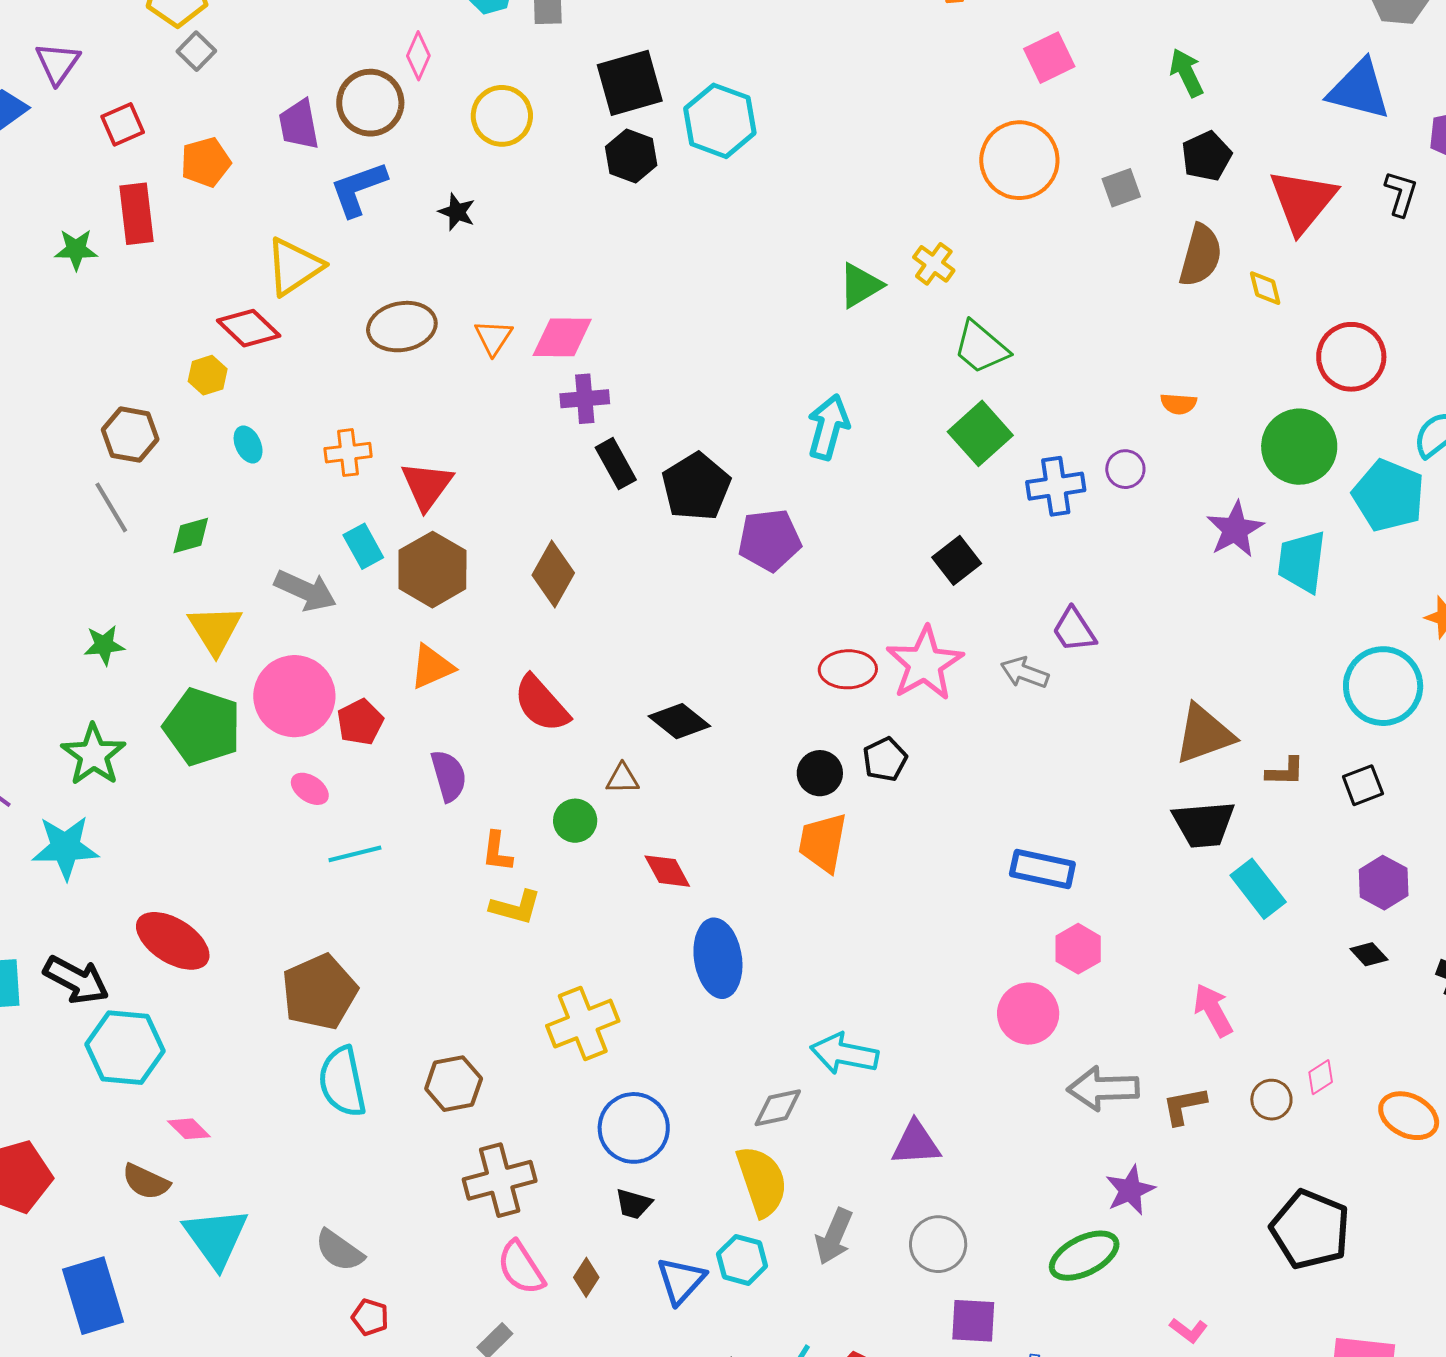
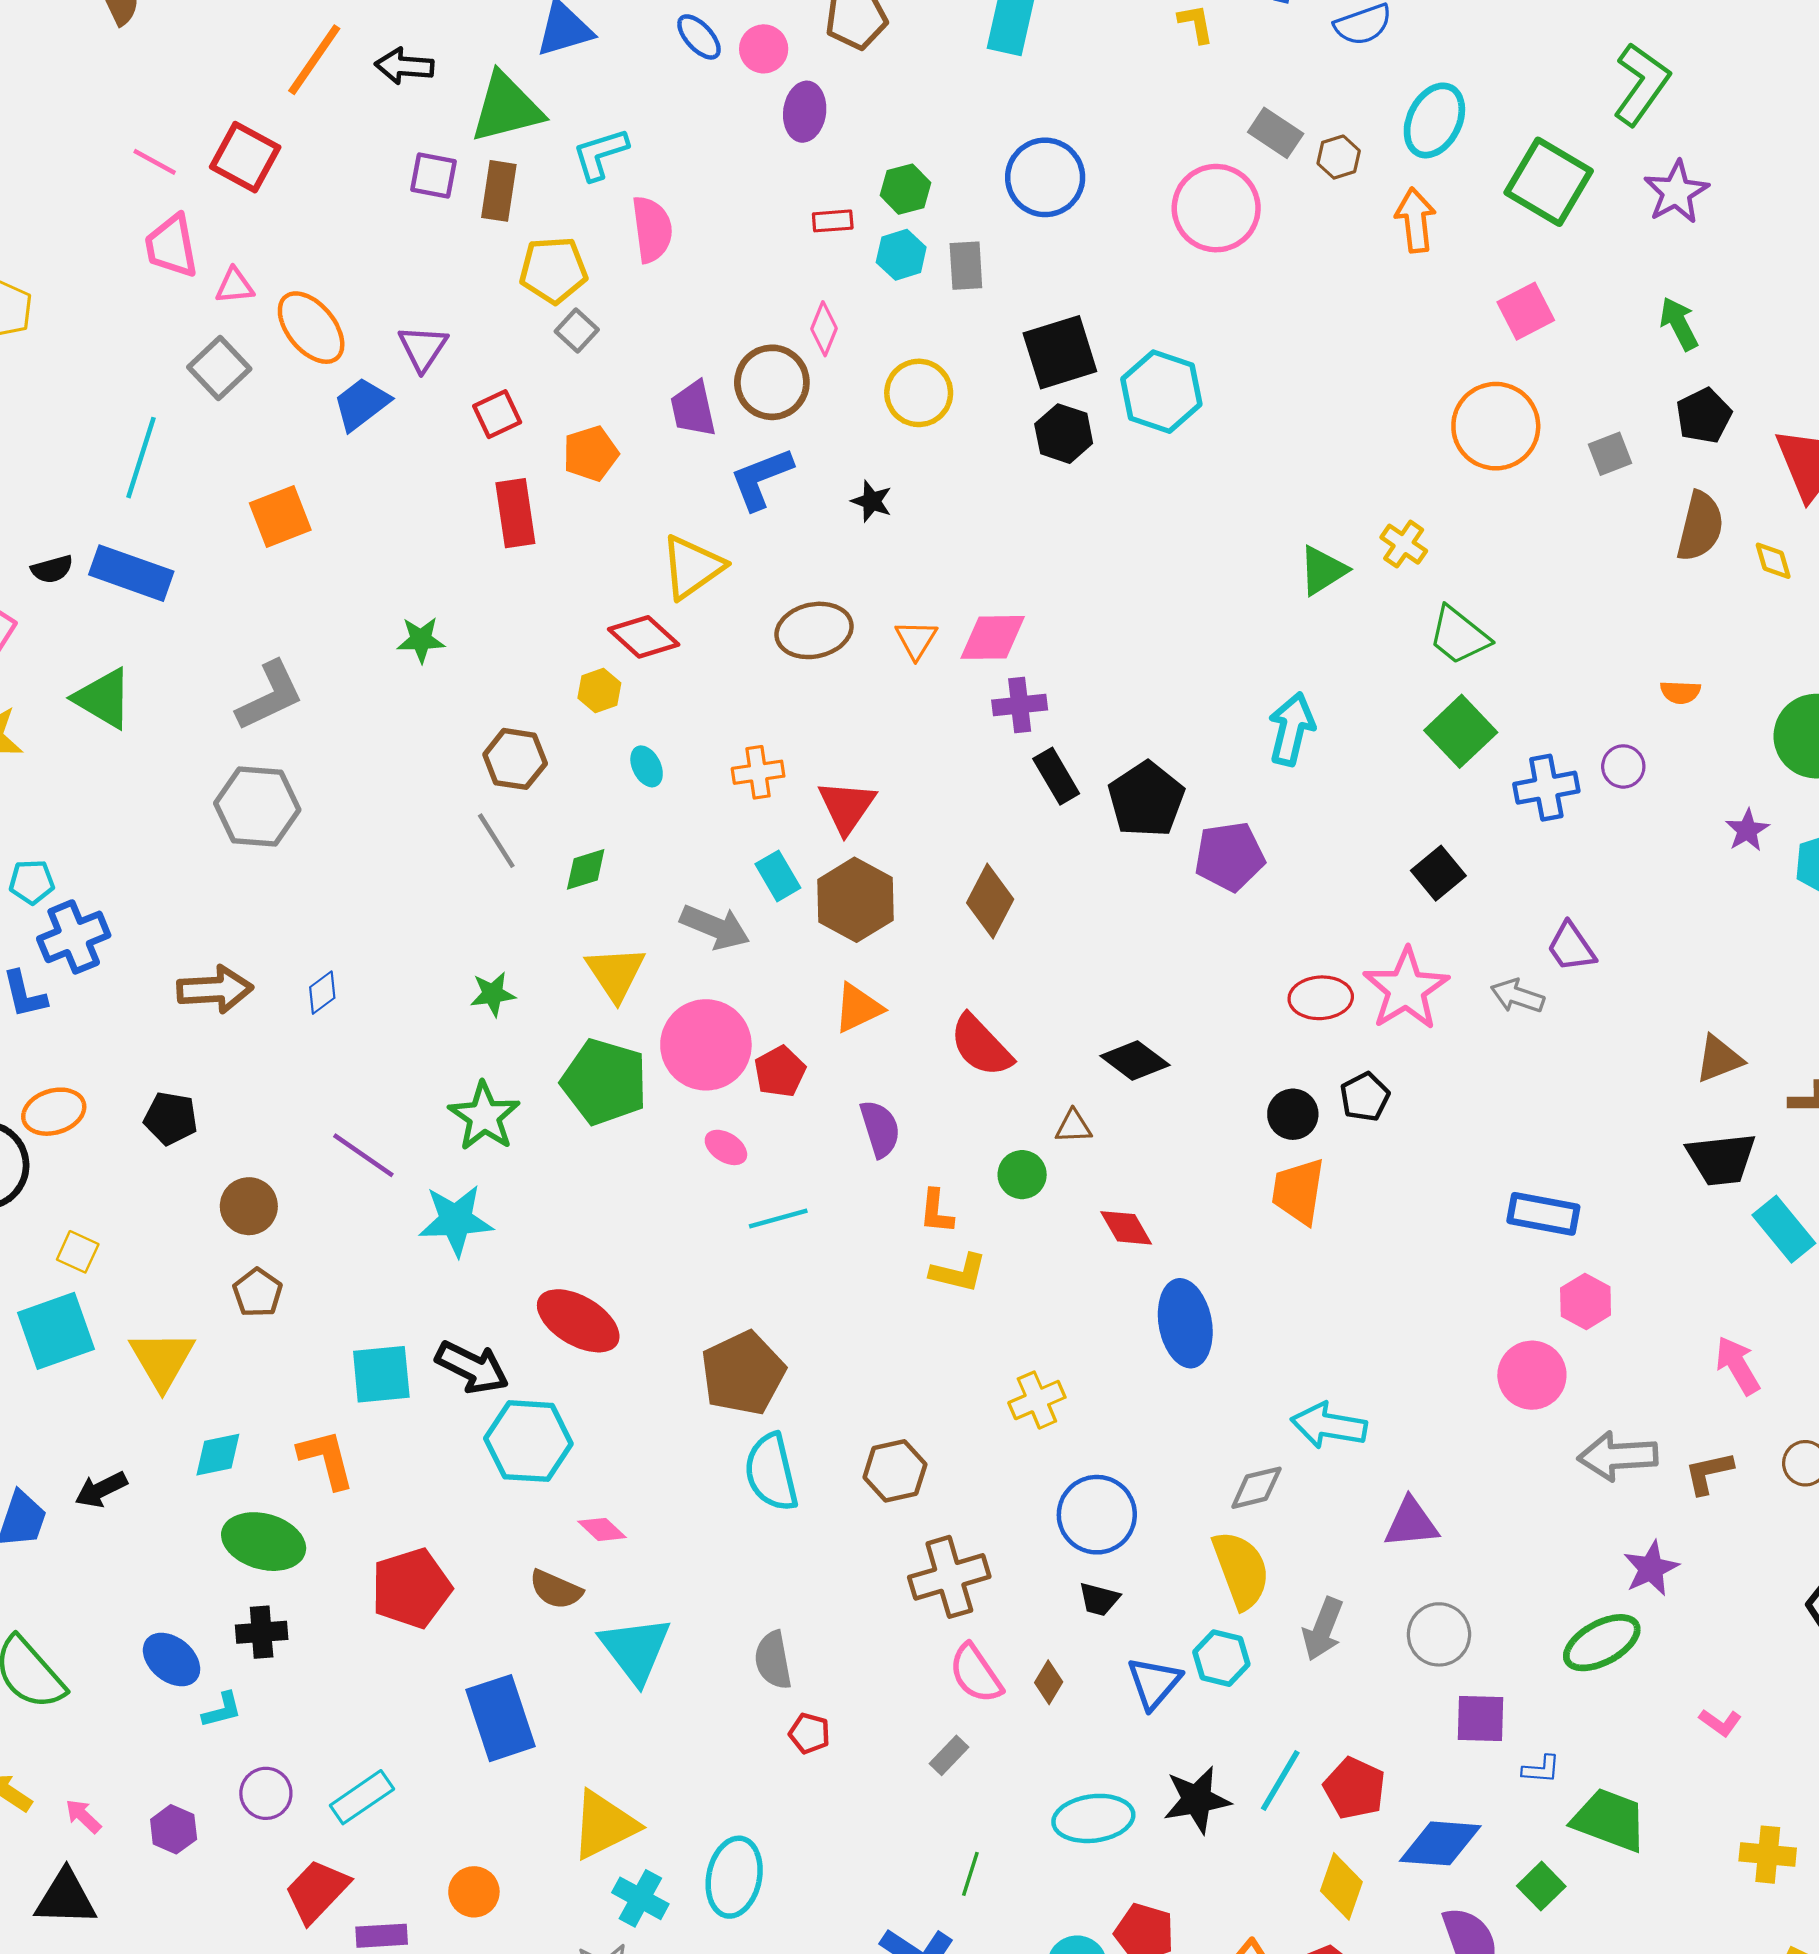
green star: (76, 250) -> (421, 640), moved
purple star: (1235, 529) -> (1747, 830), size x0.7
brown triangle: (1204, 734) -> (1719, 1059), size x0.7
yellow cross: (583, 1023) -> (1037, 1400), size x0.7
gray semicircle: (339, 1250) -> (773, 1660), turned 46

